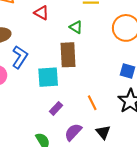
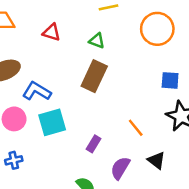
brown rectangle: (68, 55) -> (94, 76), turned 40
blue L-shape: (20, 57) -> (37, 91), turned -80
cyan square: (48, 77) -> (52, 122), moved

